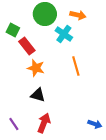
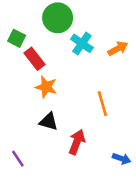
orange arrow: (78, 15) -> (118, 49), moved, turned -42
orange line: (76, 66) -> (102, 104), moved
red arrow: (44, 123) -> (77, 142), moved

